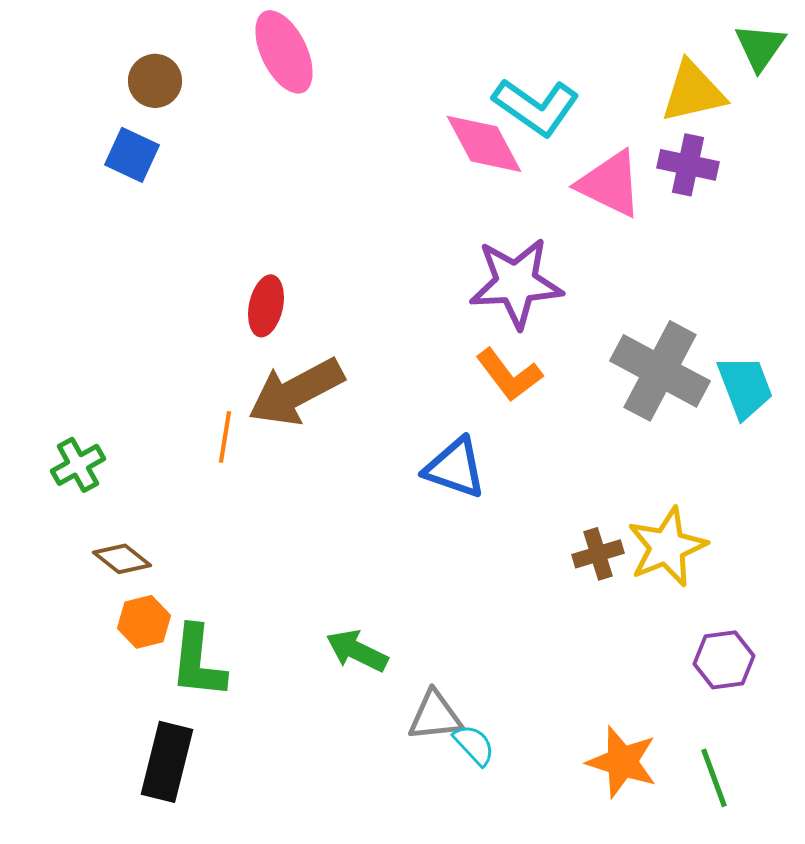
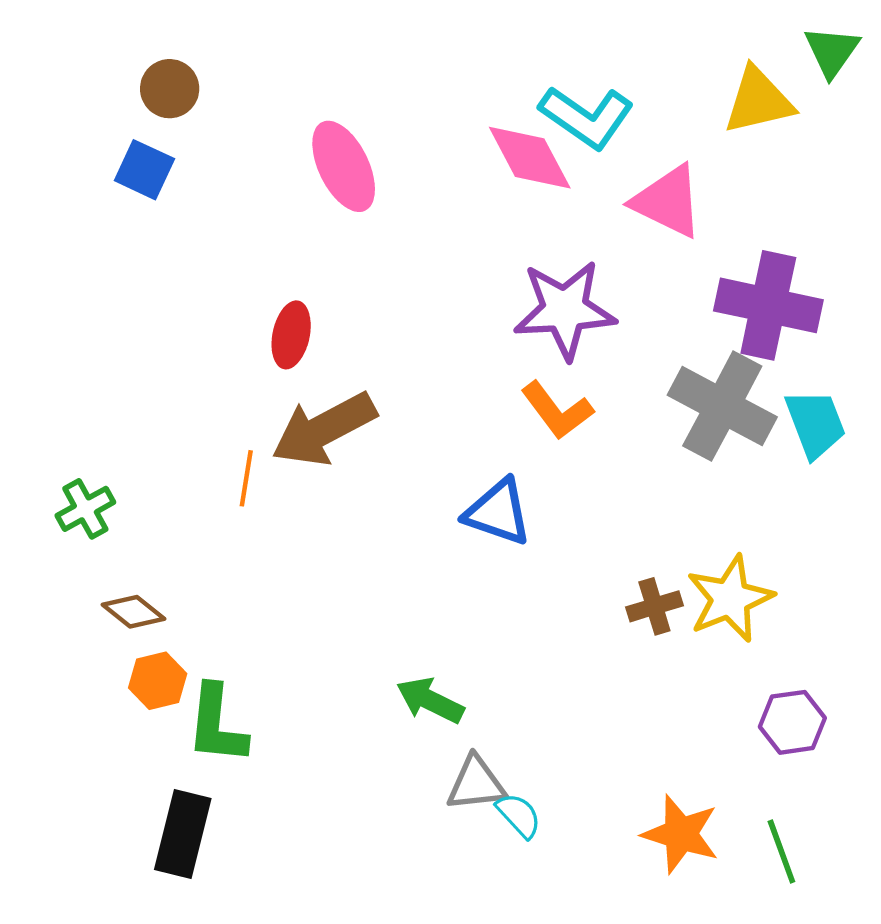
pink ellipse: (284, 52) -> (344, 166), moved
purple cross: (688, 165) -> (768, 305), moved, size x1.6
green arrow: (357, 651) -> (430, 700), moved

